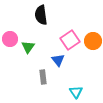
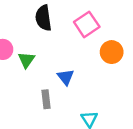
pink square: (70, 40) -> (87, 24), moved

